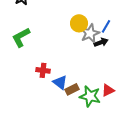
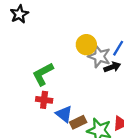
gray star: (90, 33) -> (99, 56), turned -30
green L-shape: (21, 37) -> (43, 74), moved

